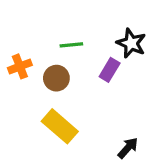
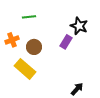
green line: (71, 45) -> (29, 17), moved
yellow rectangle: (60, 126) -> (25, 69), moved

